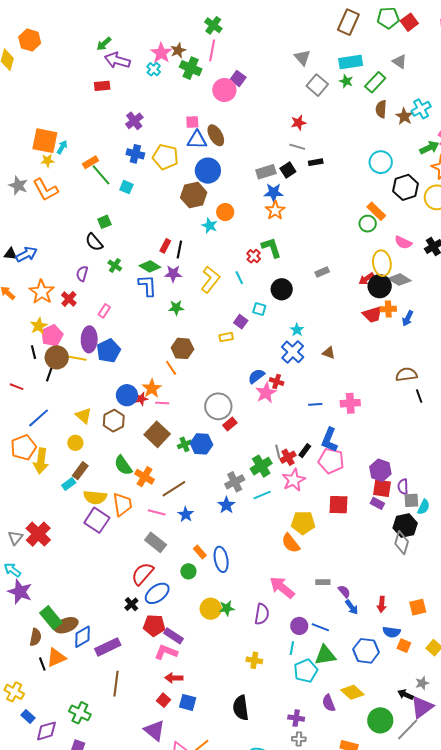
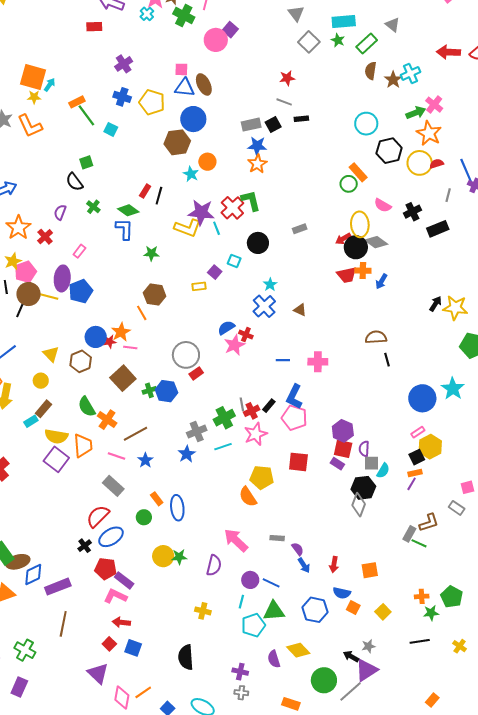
red cross: (254, 256) -> (232, 208), size x1.6
purple star: (173, 274) -> (201, 212), moved, size x1.5
yellow L-shape: (210, 280) -> (188, 228), turned 68

